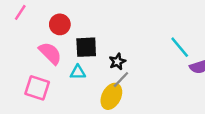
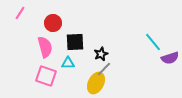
pink semicircle: (50, 53) -> (45, 47), turned 30
pink square: (37, 88) -> (46, 76), moved

